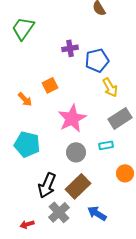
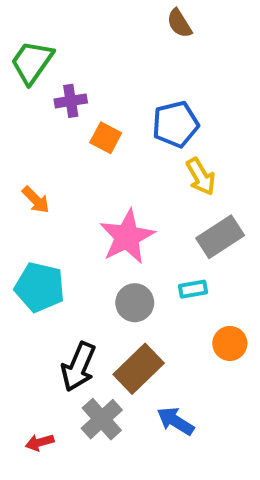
purple cross: (70, 48) -> (71, 101), moved
orange square: (50, 85) -> (106, 138), moved, turned -35

